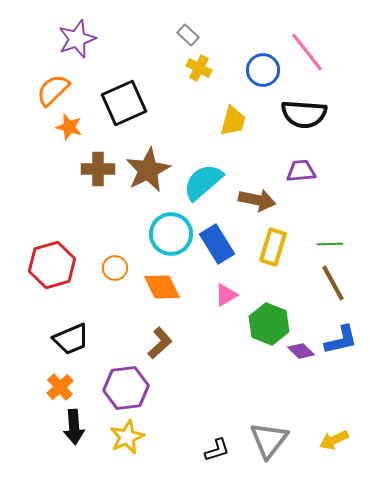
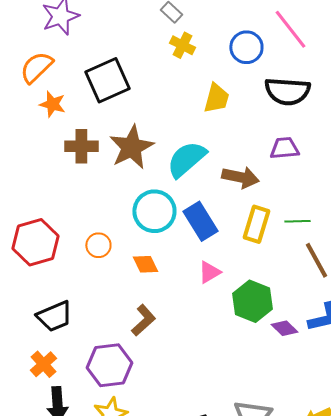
green line: (330, 244) -> (297, 221), moved
orange diamond: (162, 287) -> (145, 264), size x0.7

